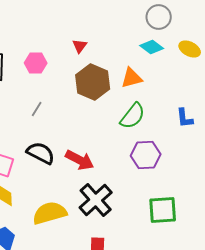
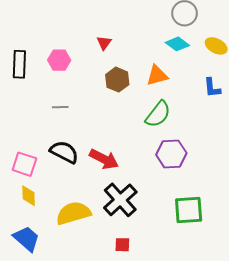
brown hexagon: (93, 82) -> (117, 80), size x0.7
gray line: (37, 109) -> (60, 107), turned 56
blue L-shape: (185, 118) -> (212, 88), moved

